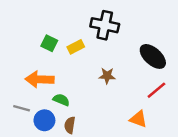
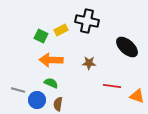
yellow rectangle: (76, 47) -> (61, 30), moved
orange arrow: (40, 79) -> (51, 60), moved
red line: (156, 90) -> (112, 86), moved, turned 48
orange triangle: (138, 119) -> (137, 96), moved

